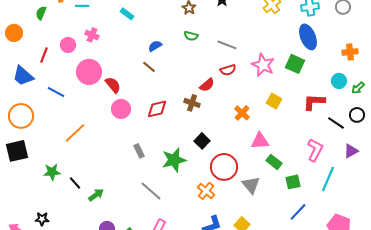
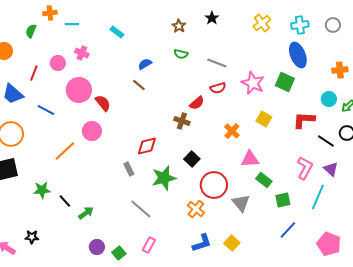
pink circle: (121, 109) -> (92, 131), moved
red diamond: (157, 109) -> (147, 146), moved
purple triangle: (351, 151) -> (331, 169), moved, turned -49

